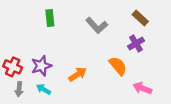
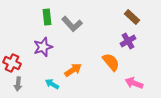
gray L-shape: (97, 25) -> (72, 24), moved
purple star: (41, 66) -> (43, 47), moved
cyan arrow: (44, 89) -> (52, 84), moved

